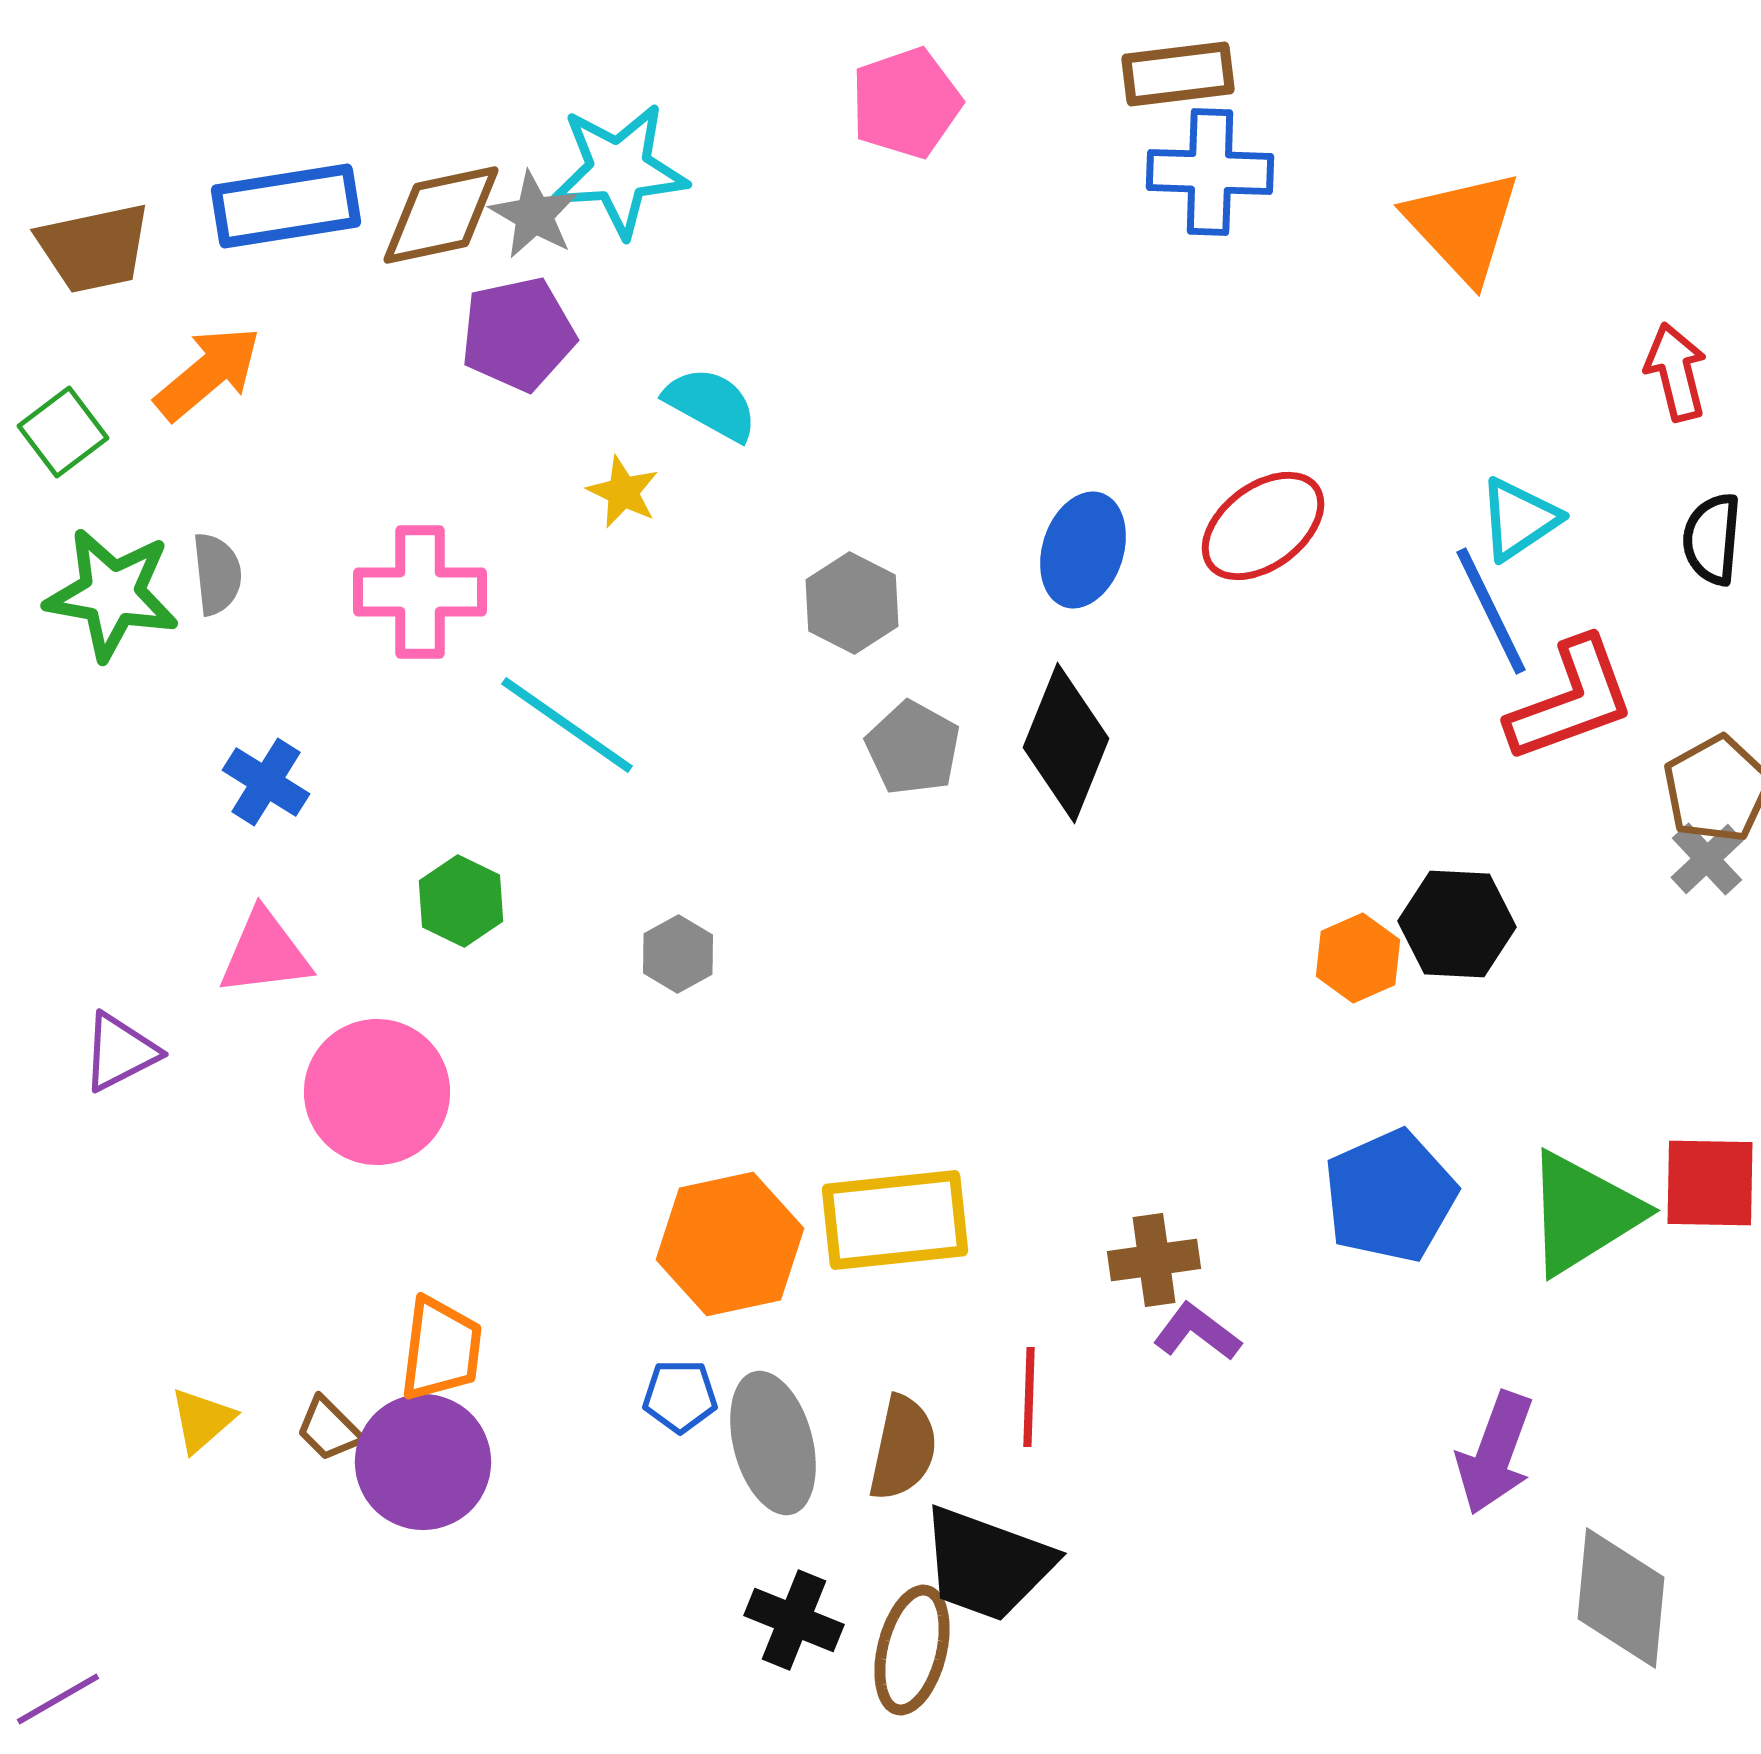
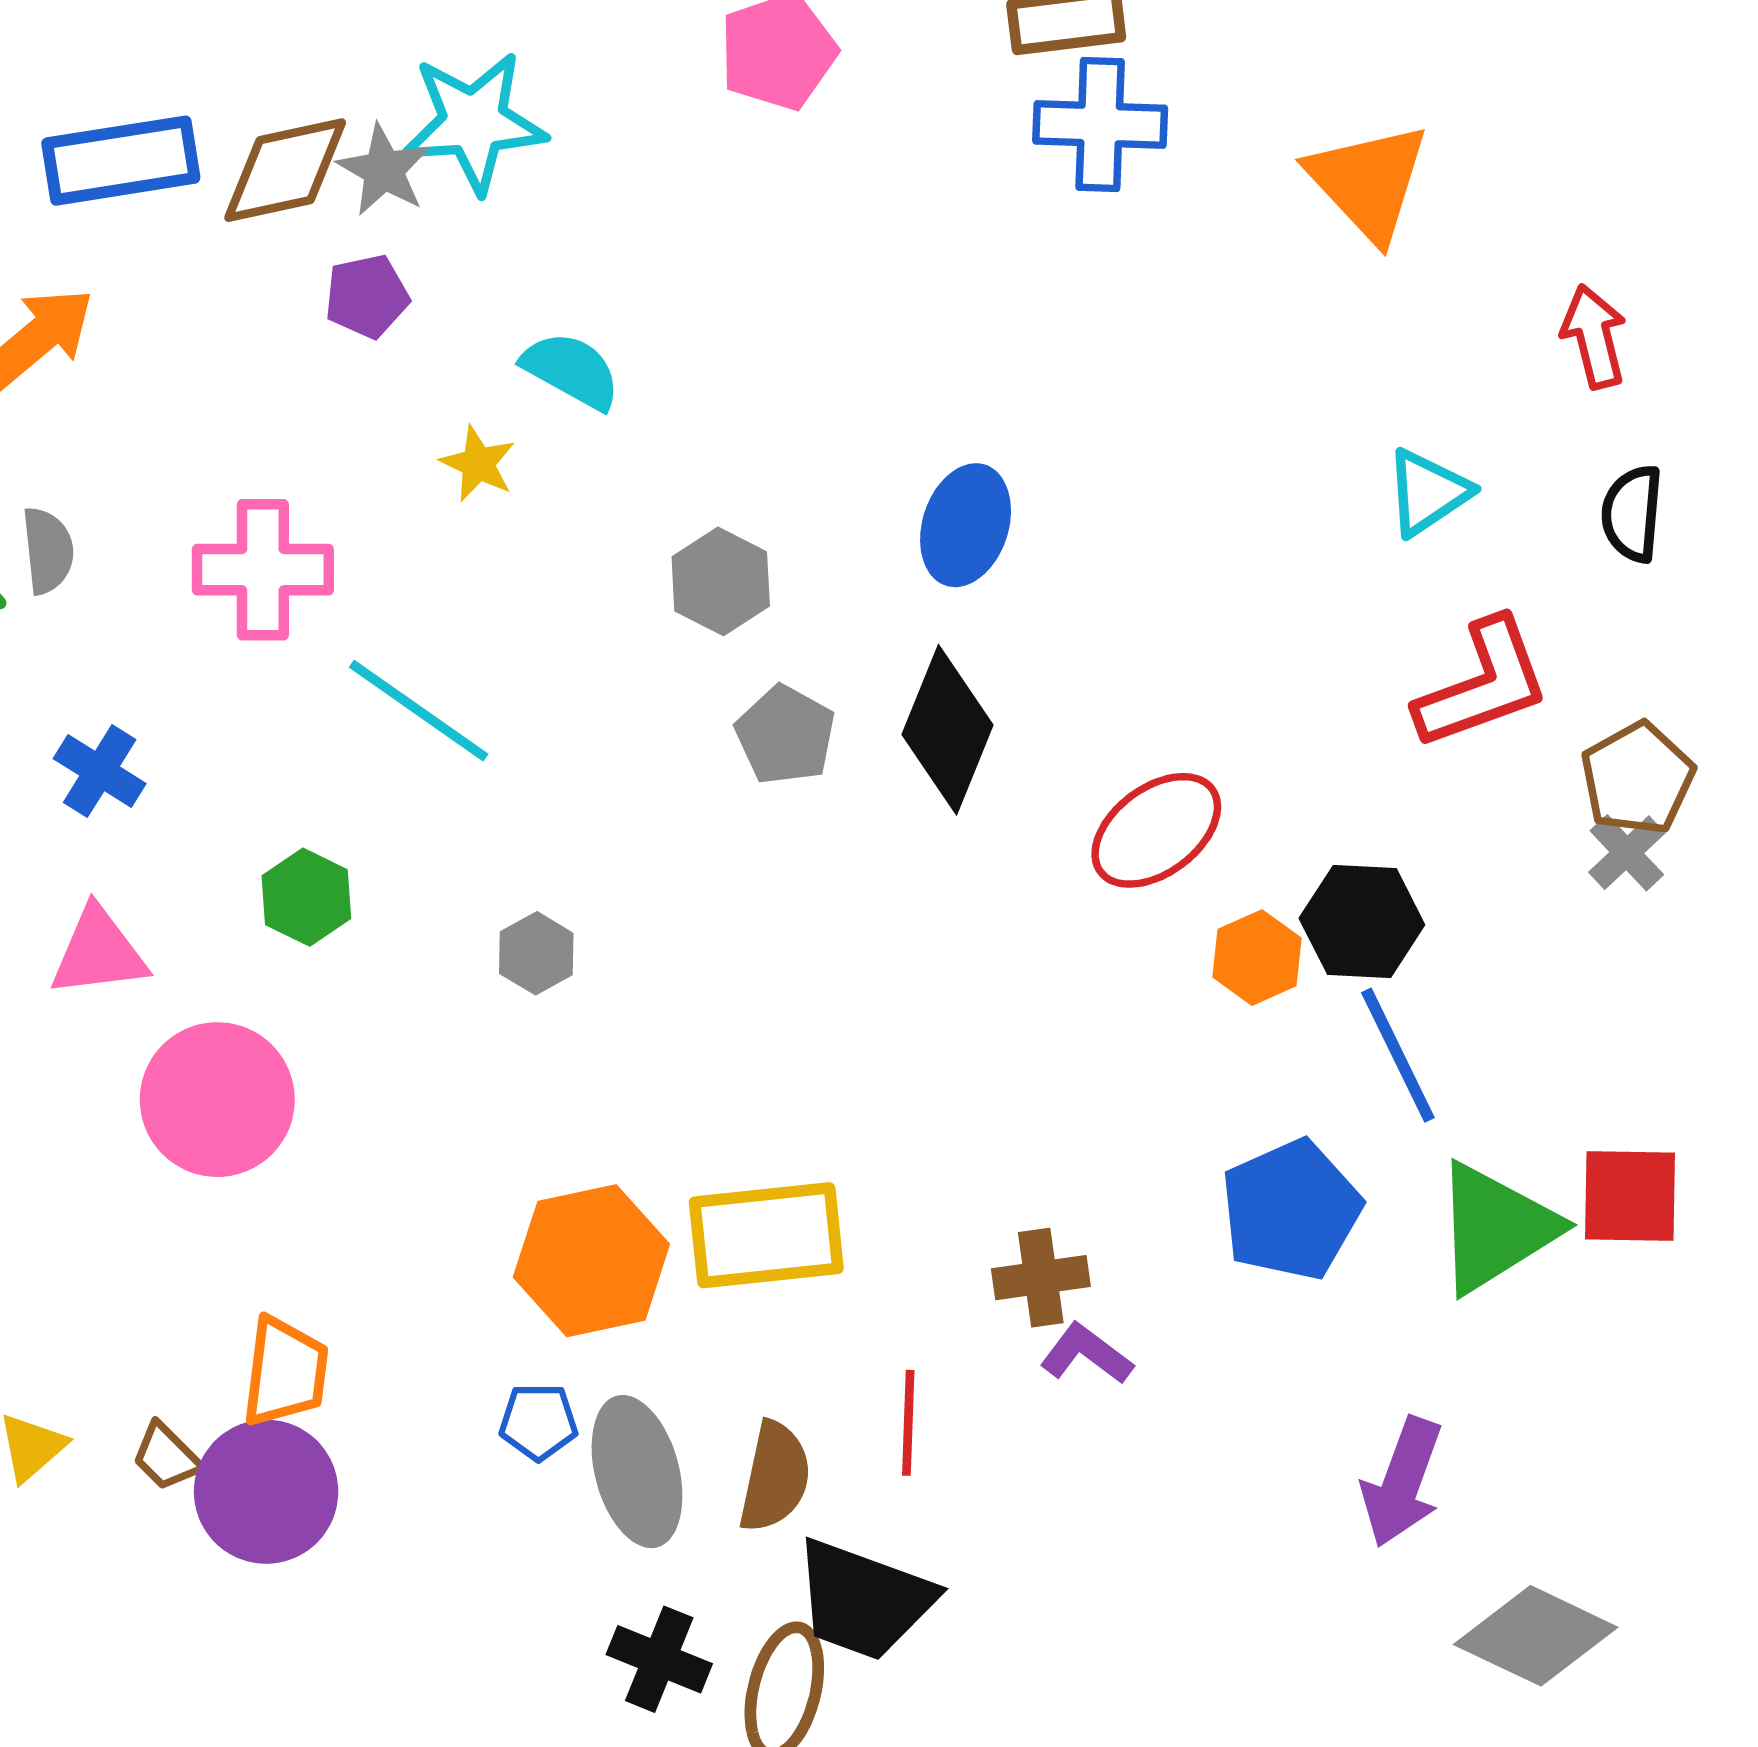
purple pentagon: (518, 334) -> (367, 296), size x0.7
red ellipse: (1263, 526) -> (1156, 830), moved
blue line: (1491, 611) -> (1398, 1055), moved
gray diamond: (1621, 1598) -> (1536, 1636), turned -70

